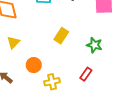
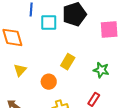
orange circle: (34, 65) -> (49, 82), moved

